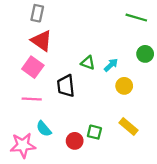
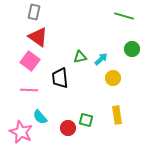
green triangle: (88, 63) -> (80, 57), turned -32
yellow rectangle: (129, 127) -> (117, 115), turned 42
pink star: (23, 145) -> (21, 132), turned 30

